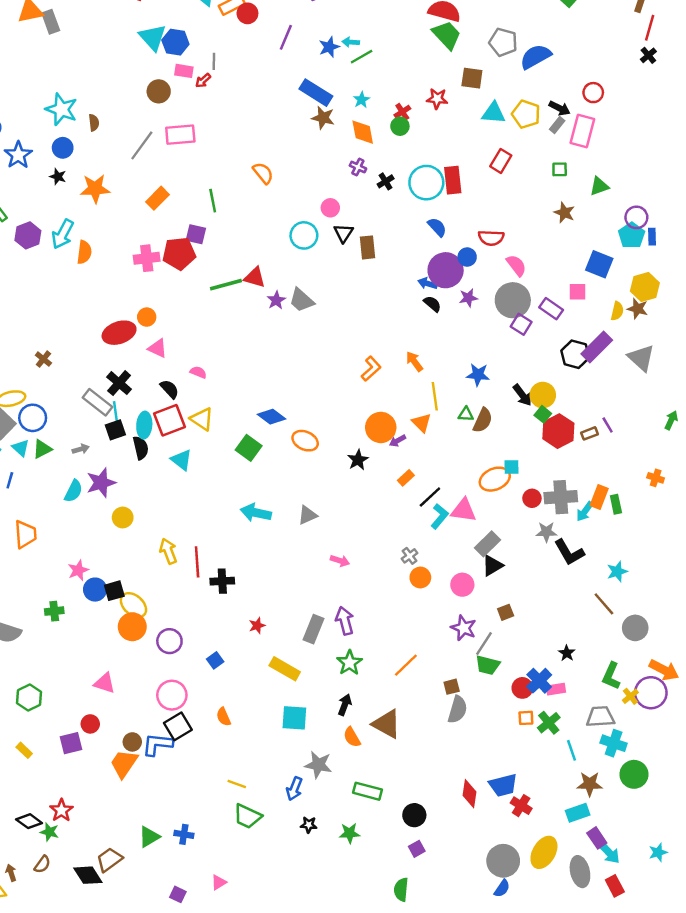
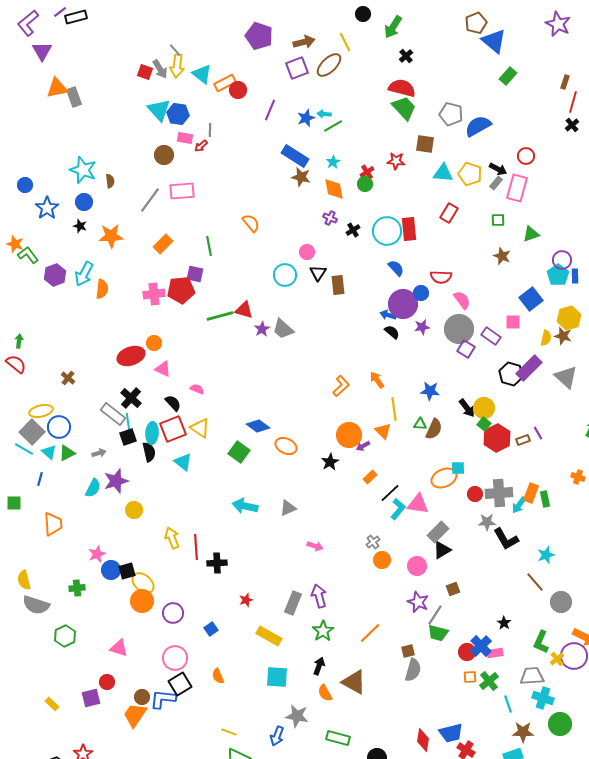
blue square: (599, 264) -> (531, 299), turned 30
green hexagon: (29, 698) -> (65, 636), moved

